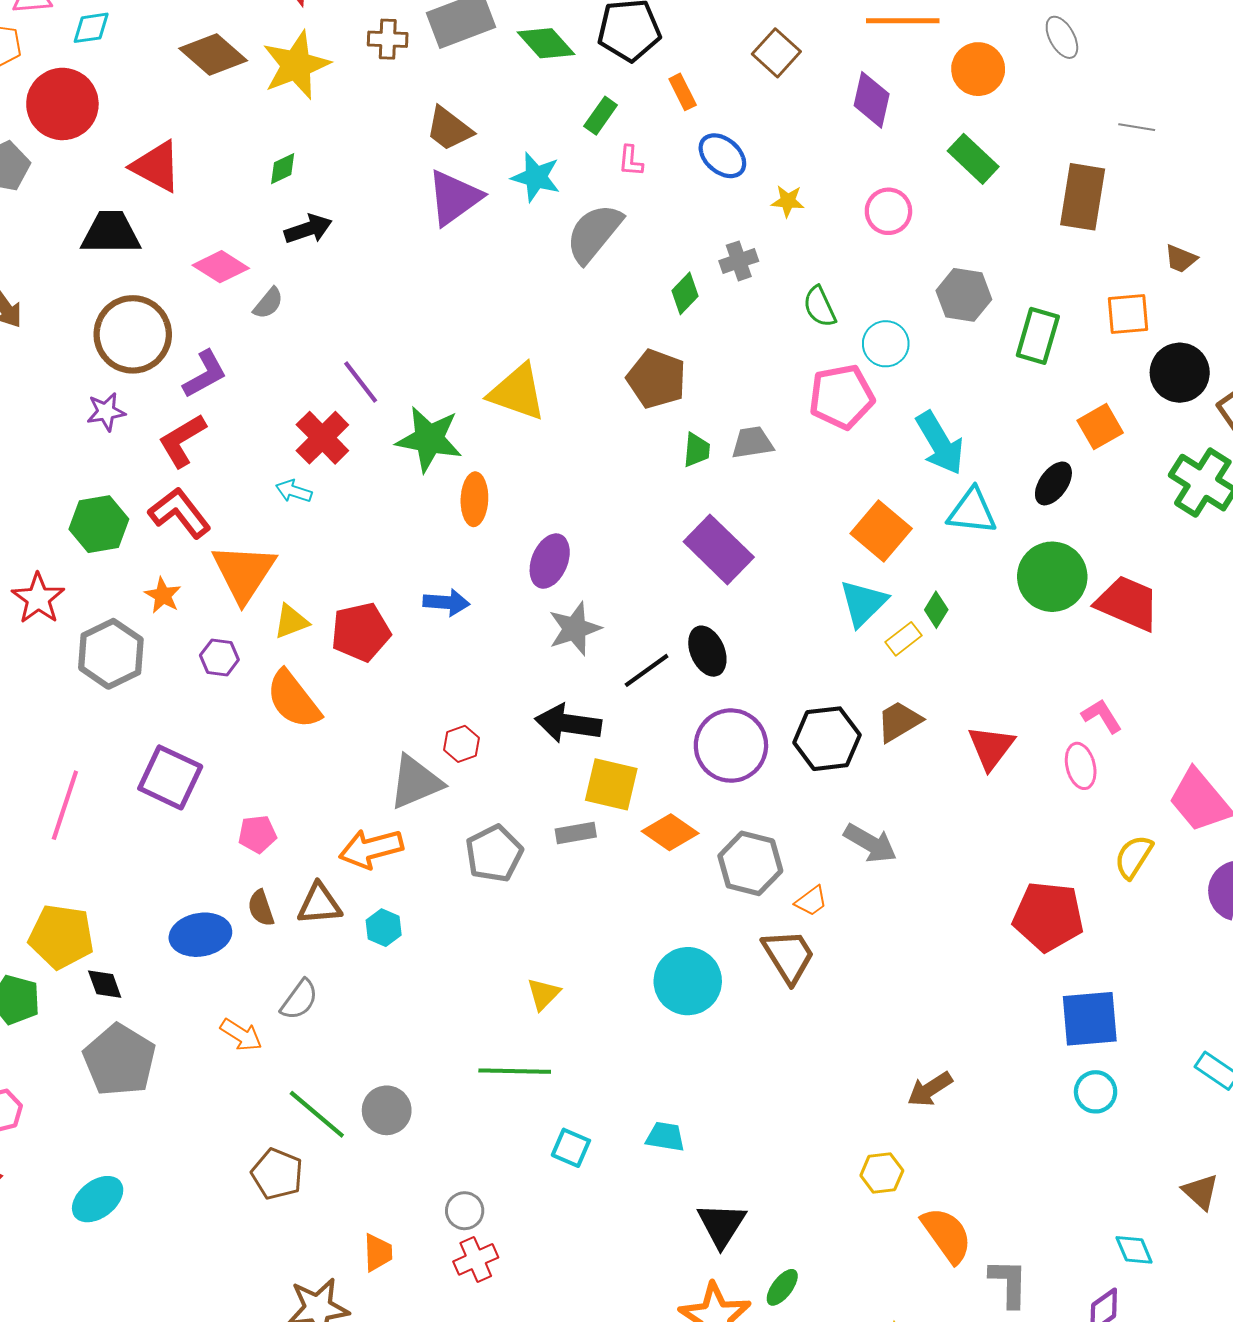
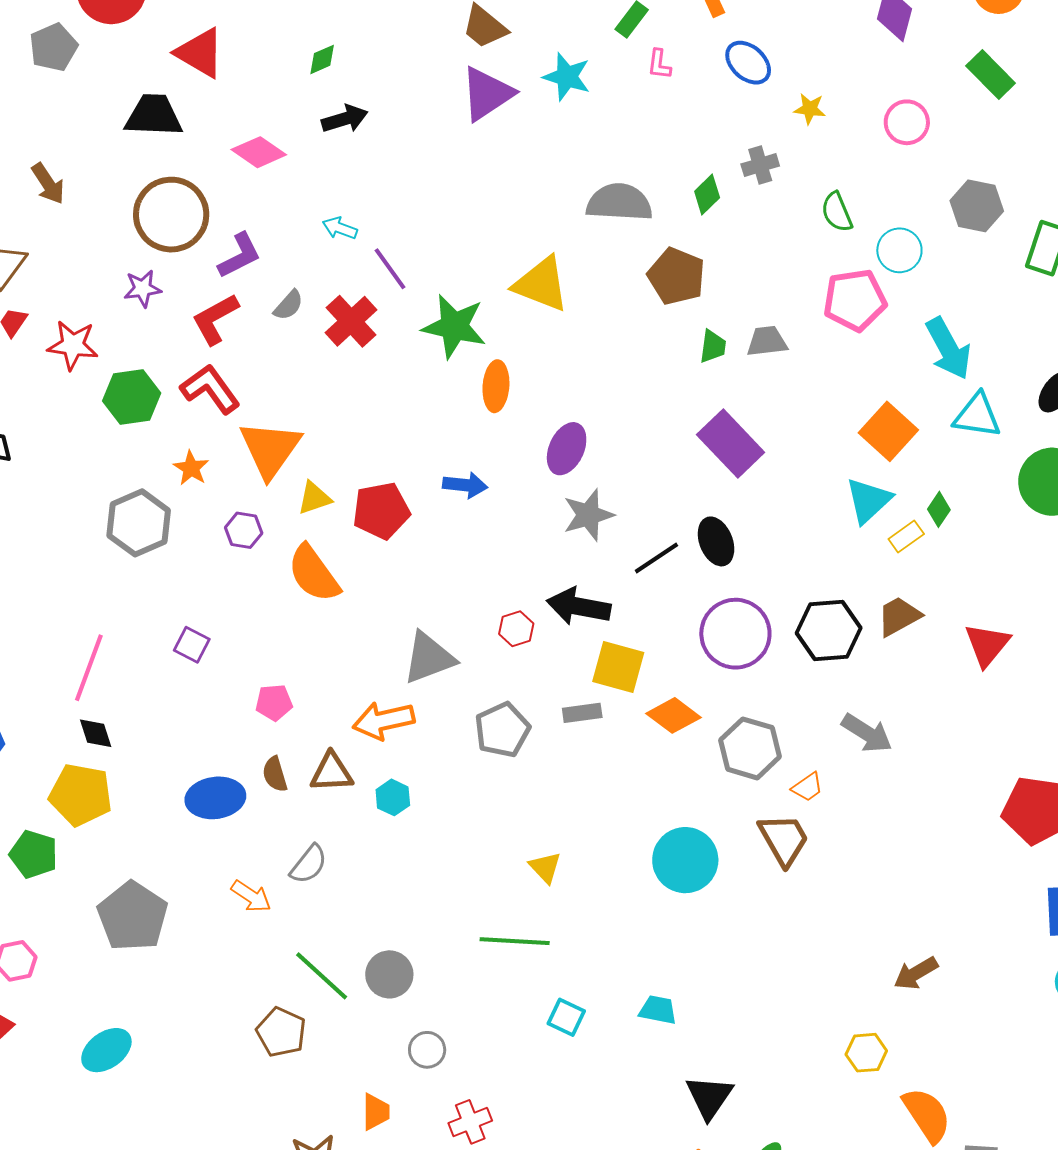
gray semicircle: (594, 233) -> (619, 202), moved, turned 52
gray semicircle: (268, 303) -> (289, 305), moved
cyan arrow: (294, 491) -> (340, 228), moved
red star: (38, 598) -> (73, 345), moved, turned -30
red hexagon: (461, 744) -> (516, 629), moved
purple square: (170, 777) -> (192, 645), size x0.6
black diamond: (105, 984) -> (96, 733), moved
yellow triangle: (543, 994) -> (545, 867), turned -30
gray circle: (465, 1211) -> (427, 1050), moved

